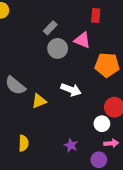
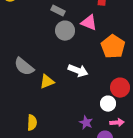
gray rectangle: (50, 28) -> (58, 11), turned 72
orange pentagon: (107, 65) -> (113, 47), turned 30
purple star: (71, 145) -> (86, 123), moved

